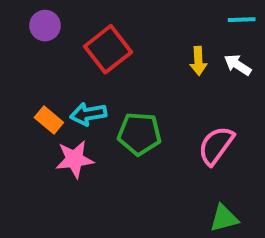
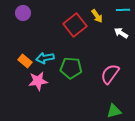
red square: (108, 49) -> (75, 25), moved
yellow arrow: (198, 61) -> (97, 16), moved, turned -32

